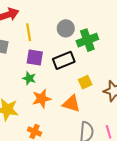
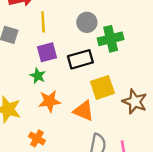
purple square: (35, 57) -> (47, 52), turned -30
yellow square: (85, 82) -> (102, 87), size x1.5

